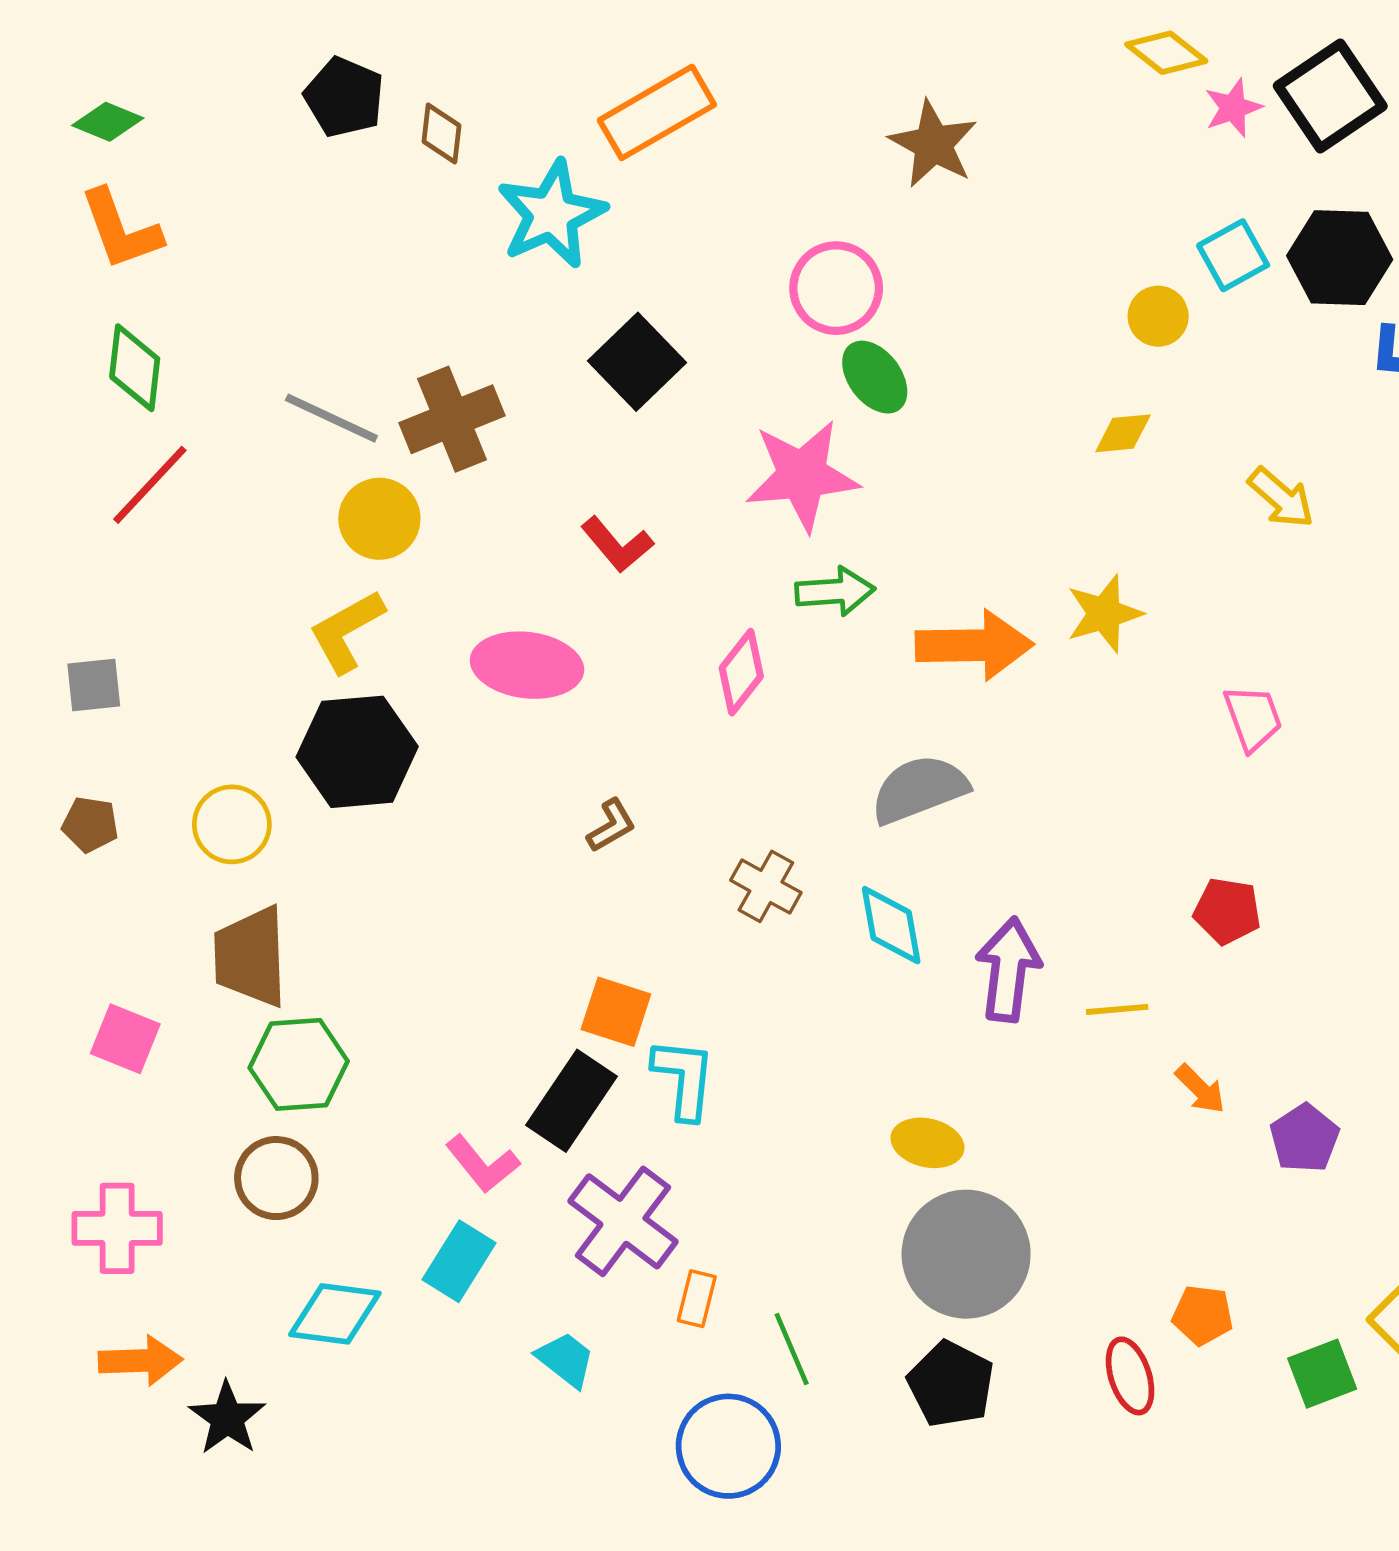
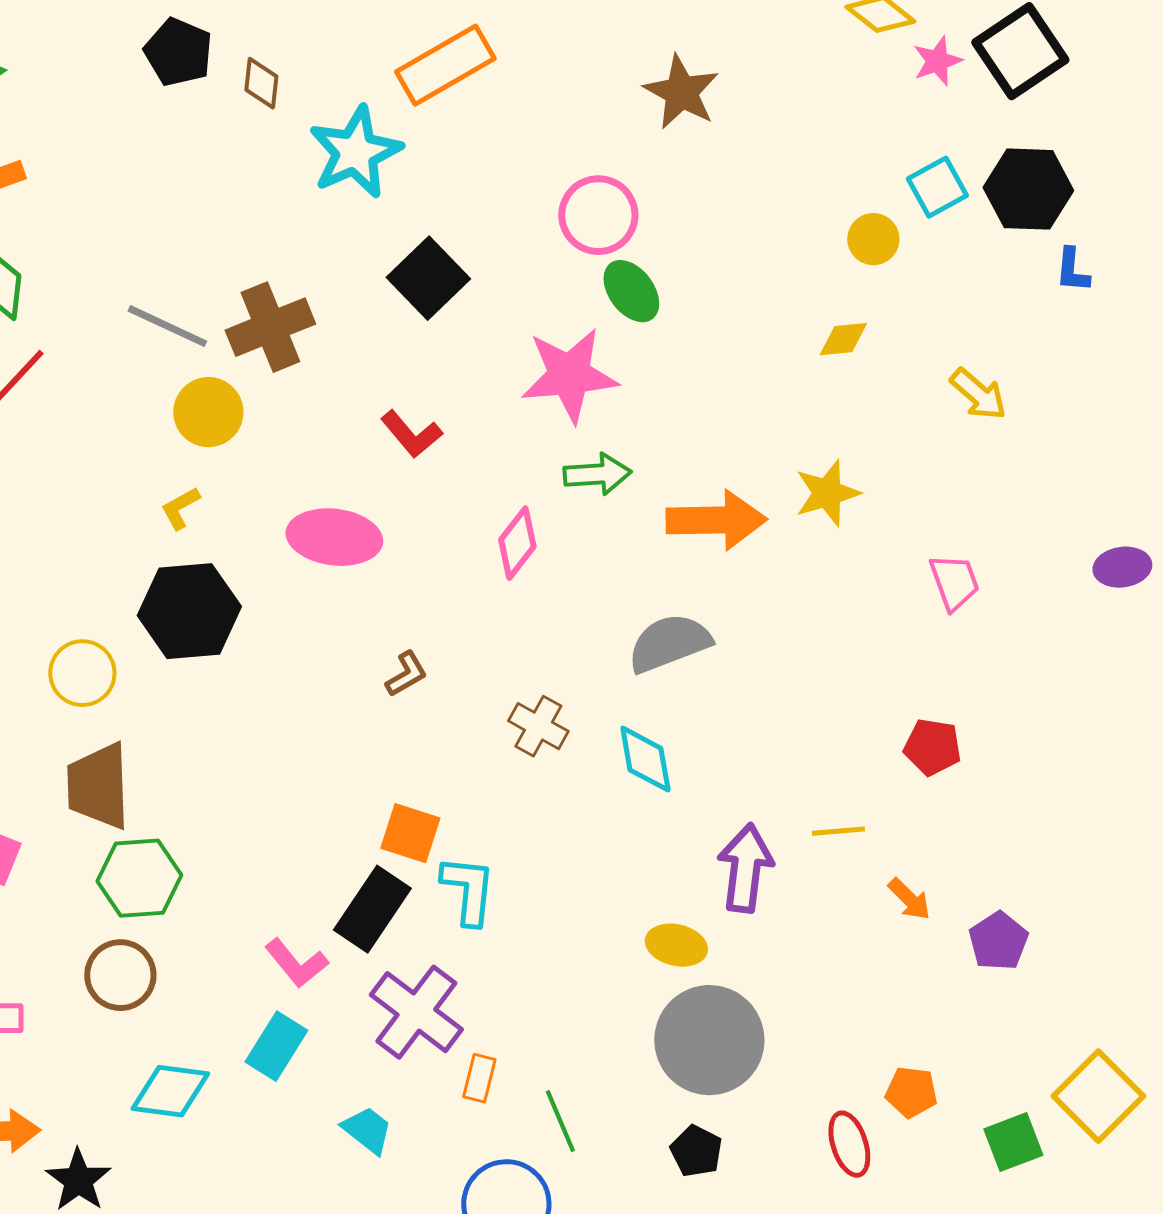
yellow L-shape: (347, 631) -> (180, 508), size x0.6
purple arrow: (1008, 970) -> (745, 868), moved
black pentagon: (951, 1384) -> (696, 1151), size x0.7

